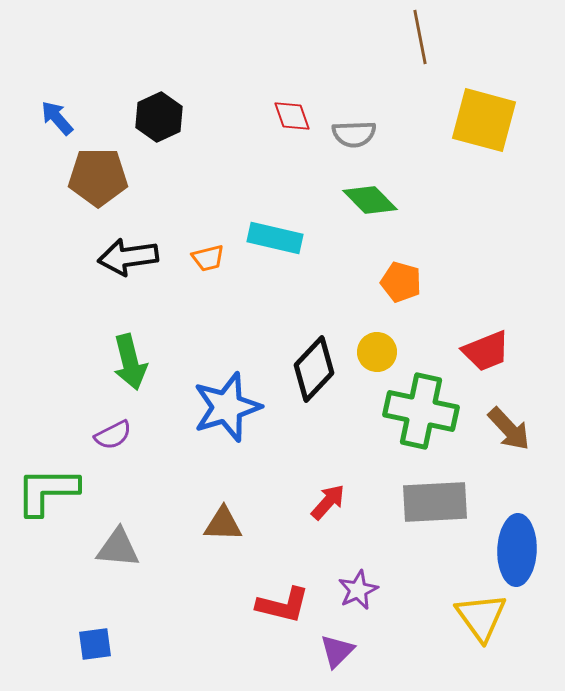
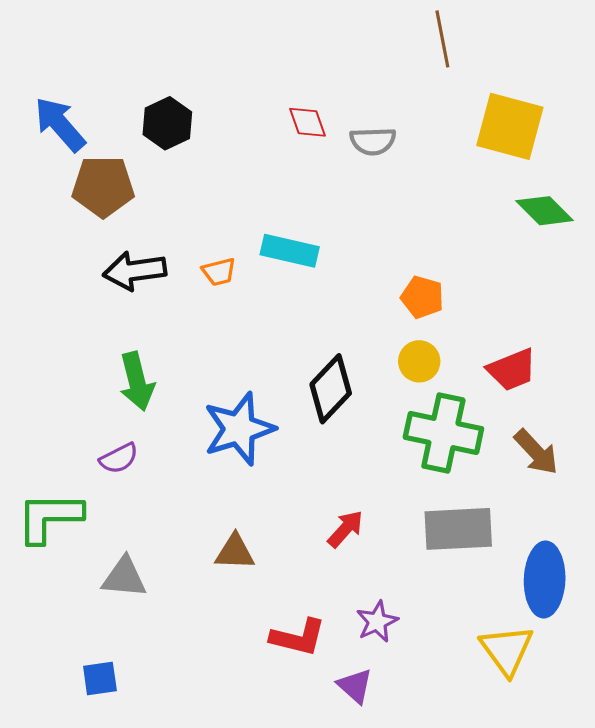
blue arrow: (57, 118) -> (60, 124), size x1.5
green diamond: (370, 200) -> (545, 211), moved
yellow circle: (377, 352) -> (419, 361), moved
purple triangle: (337, 651) -> (355, 686), turned -33

